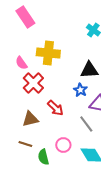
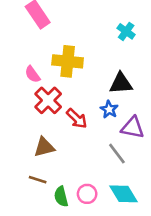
red arrow: (55, 108) -> (77, 119), moved
pink circle: (63, 145) -> (87, 194), moved

